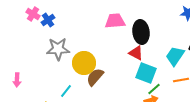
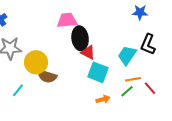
black ellipse: (141, 32) -> (80, 38), moved
brown semicircle: (95, 77) -> (47, 76), turned -114
green line: (154, 89) -> (127, 91), moved

